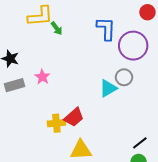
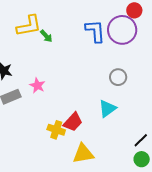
purple circle: (133, 46) -> (122, 30), moved
cyan triangle: (108, 88) -> (107, 109), moved
yellow cross: (56, 123) -> (56, 130), turned 30

